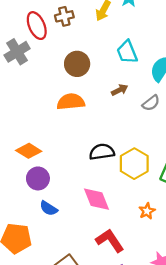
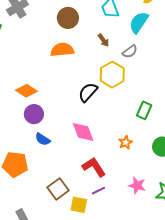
brown arrow: (120, 90) -> (103, 40), turned 80
black semicircle: (102, 152) -> (88, 92), turned -40
yellow hexagon: (134, 164) -> (112, 75), moved

